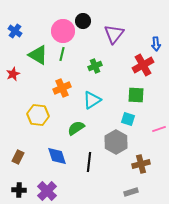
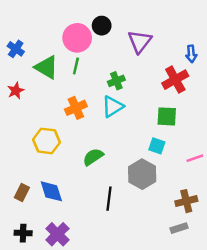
blue cross: (15, 31) -> (16, 49), moved
cyan triangle: (92, 100) -> (113, 107), moved
blue diamond: (57, 156) -> (51, 191), moved
brown cross: (141, 164) -> (186, 201), moved
gray rectangle: (131, 192) -> (179, 228), moved

